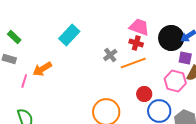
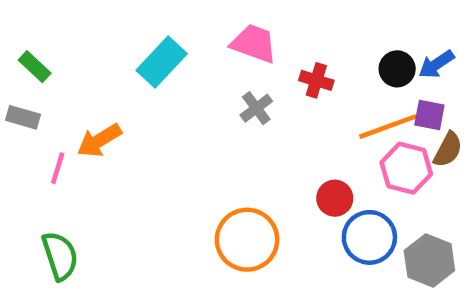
pink trapezoid: (139, 27) -> (254, 43), moved
black circle: (171, 38) -> (397, 69), size x0.6
orange line: (133, 63) -> (388, 127), moved

